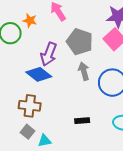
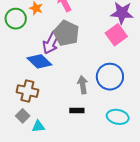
gray pentagon: (80, 42) -> (66, 33), moved
gray arrow: (84, 71) -> (83, 85), moved

